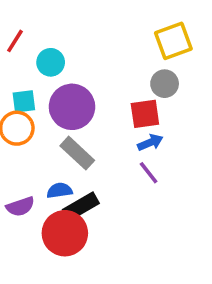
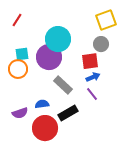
cyan circle: (51, 62) -> (58, 39), moved, size x1.6
gray rectangle: (77, 153) -> (63, 85), moved
black rectangle: (81, 206) -> (68, 113), moved

